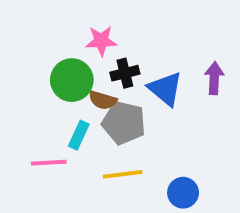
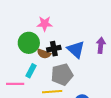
black cross: (125, 73) -> (54, 49), moved
gray pentagon: (124, 123) -> (62, 75), moved, turned -30

